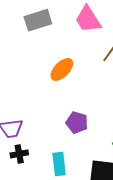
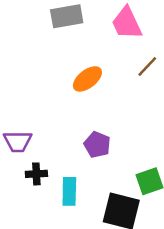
black cross: (19, 154) -> (36, 174), moved

